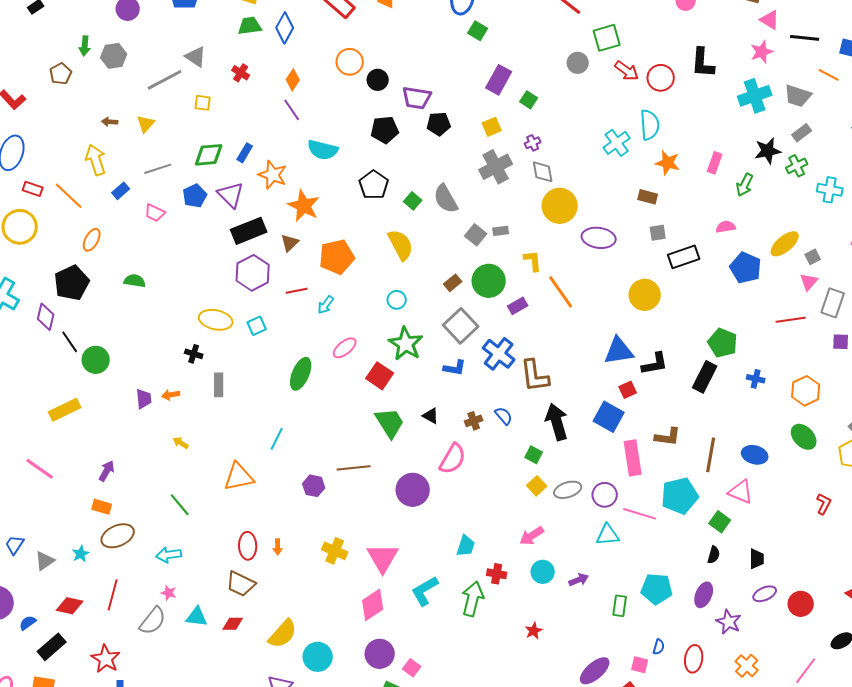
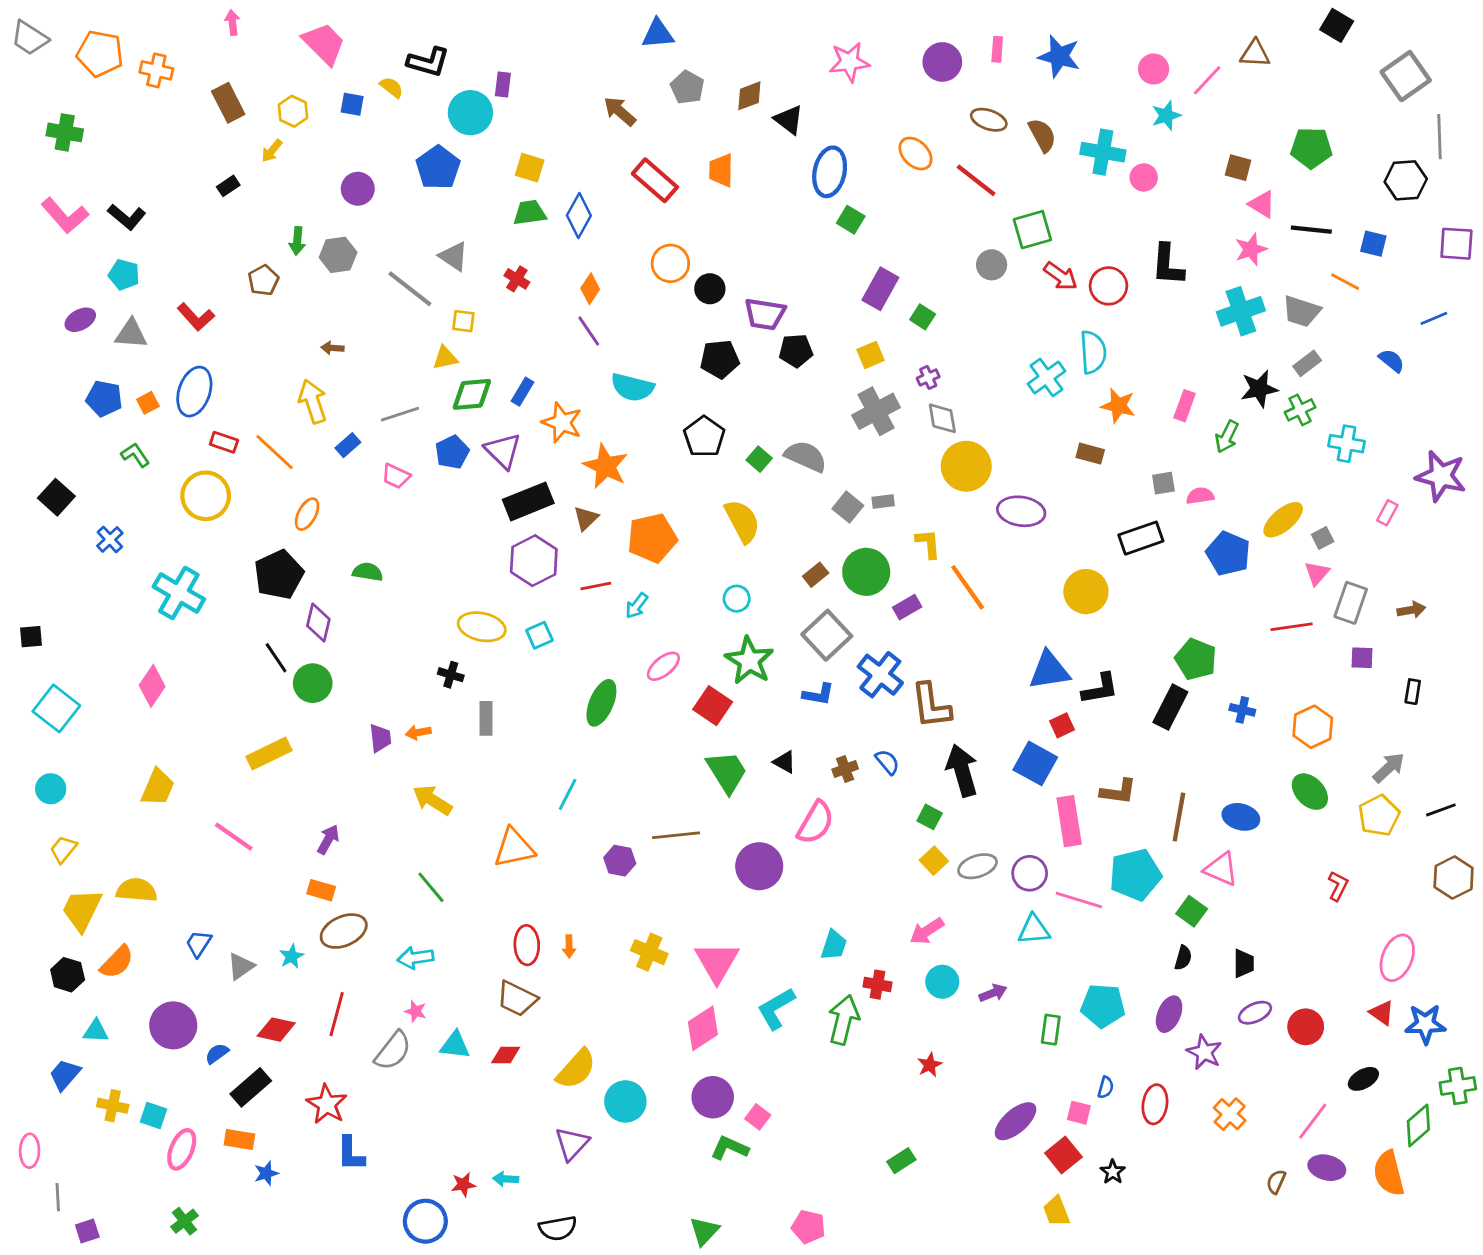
gray line: (165, 80) -> (410, 289), turned 66
yellow triangle: (146, 124) -> (445, 358), moved, turned 36
gray semicircle: (446, 199) -> (806, 456), turned 144
gray square: (658, 233) -> (1163, 483), moved
purple diamond: (46, 317) -> (318, 623), moved
yellow arrow: (181, 443) -> (432, 800), size x1.8

